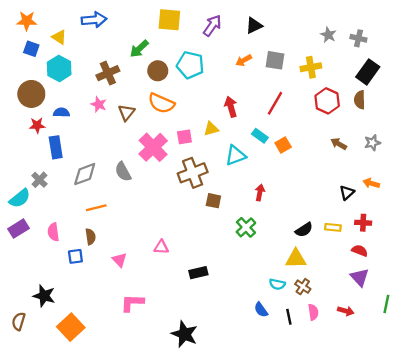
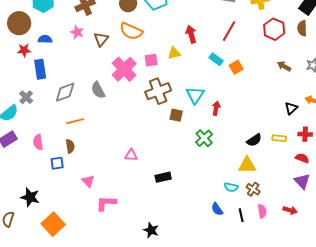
cyan triangle: (236, 155) -> (195, 95), moved, turned -36
pink triangle: (119, 260) -> (88, 181), moved
black star: (184, 334) -> (151, 230), size x0.7

